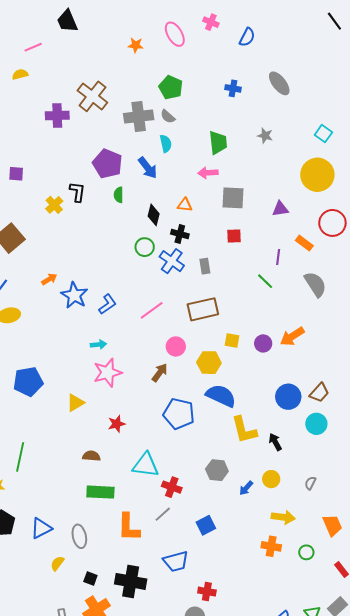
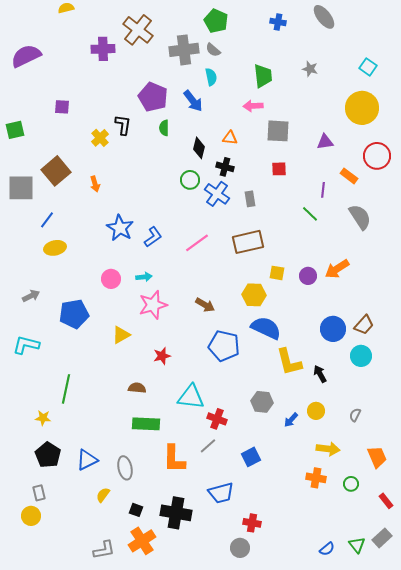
orange arrow: (49, 279) -> (95, 184), moved, turned 105
pink circle: (176, 346) -> (111, 279), moved
brown arrow: (160, 373) -> (205, 305), turned 84

